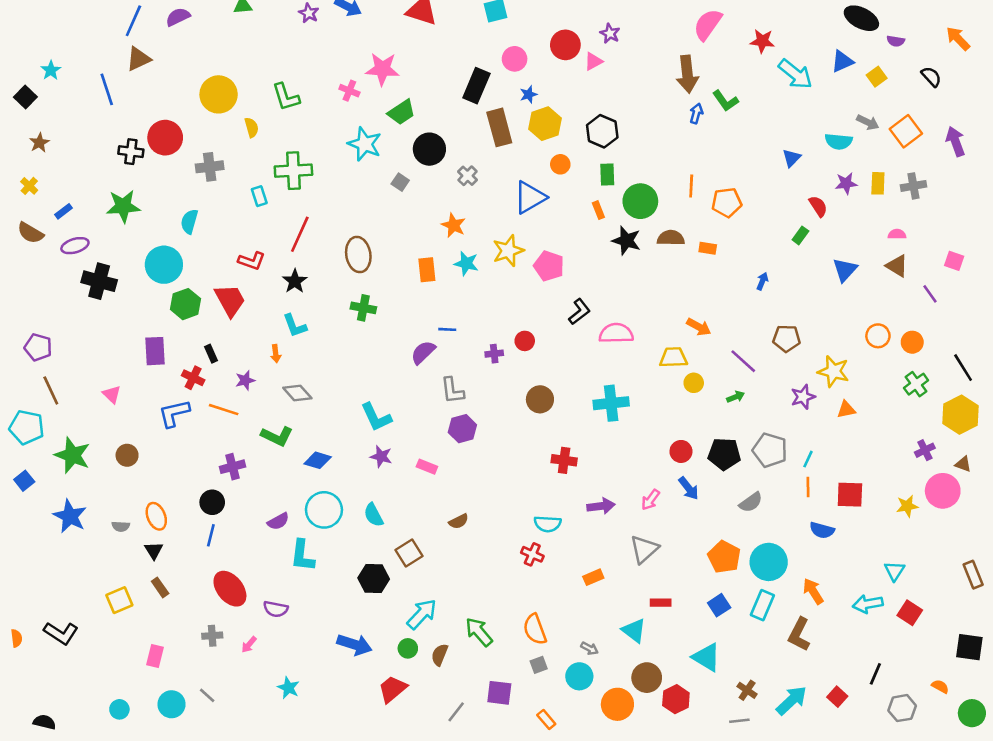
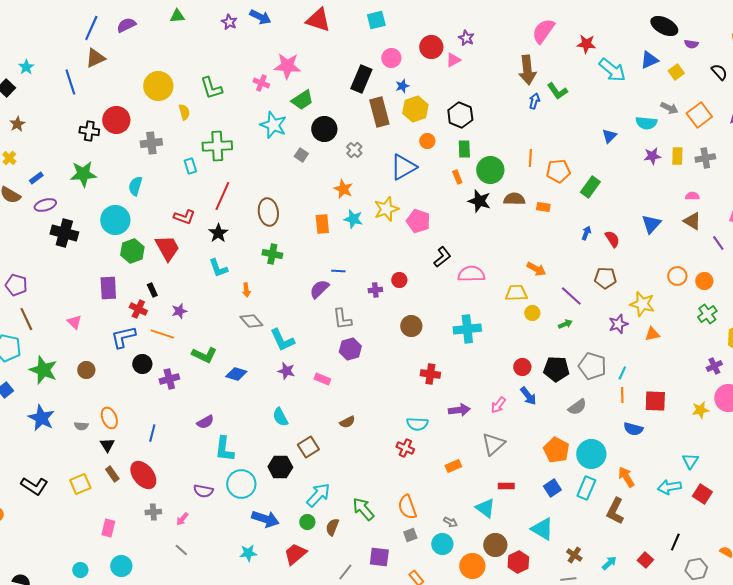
red semicircle: (818, 206) -> (612, 239), moved
green rectangle: (800, 235) -> (590, 187), moved, size x1.5
orange arrow: (276, 354) -> (246, 290), moved
gray diamond: (297, 393) -> (251, 321), moved
black circle: (212, 502) -> (142, 364), moved
cyan circle: (324, 510) -> (241, 484), moved
red ellipse: (230, 589) -> (143, 475), moved
black L-shape: (61, 633) -> (34, 486), moved
cyan star: (288, 688) -> (248, 553), moved, turned -30
gray line: (207, 695) -> (181, 550), moved
cyan arrow: (792, 700) -> (609, 563), size x0.6

